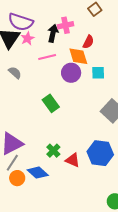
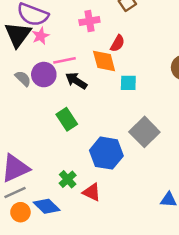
black arrow: (53, 33) -> (76, 81), moved, turned -72
purple circle: (71, 73) -> (44, 75), moved
blue hexagon: (100, 153) -> (106, 153), moved
gray line: (12, 163) -> (15, 192), turned 30

